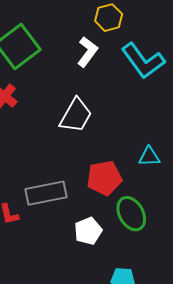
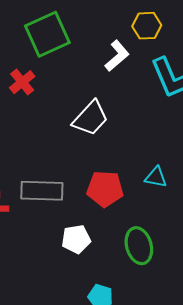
green ellipse: (131, 214) -> (139, 246), moved

